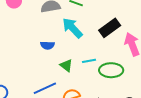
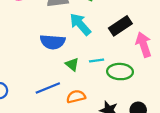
blue semicircle: (47, 45) -> (53, 42), size x1.6

